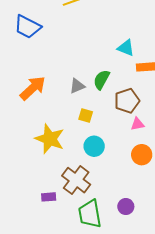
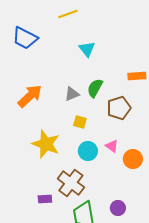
cyan triangle: (126, 48) -> (87, 49), moved, turned 30
pink triangle: (137, 124) -> (112, 146), moved, turned 48

